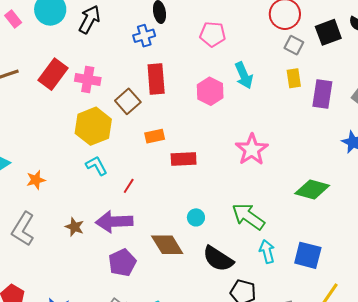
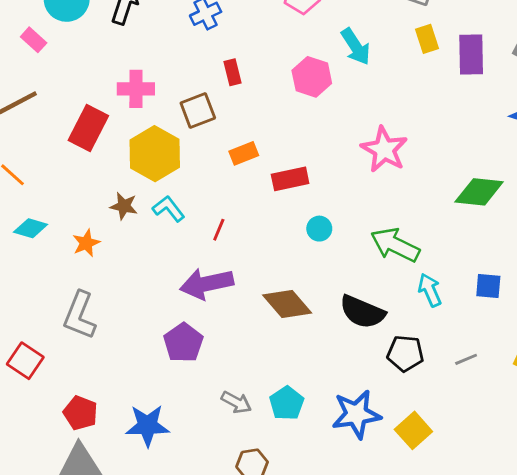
pink rectangle: (13, 19) -> (34, 40), moved
red rectangle: (53, 74) -> (88, 128), moved
red rectangle: (156, 79) -> (232, 72), size x0.6
brown square: (128, 101) -> (198, 110), turned 30
cyan circle: (196, 217) -> (319, 229), moved
brown star: (75, 227) -> (124, 206), moved
blue square: (308, 255) -> (488, 286), size x0.7
purple pentagon: (122, 263) -> (183, 343), moved

